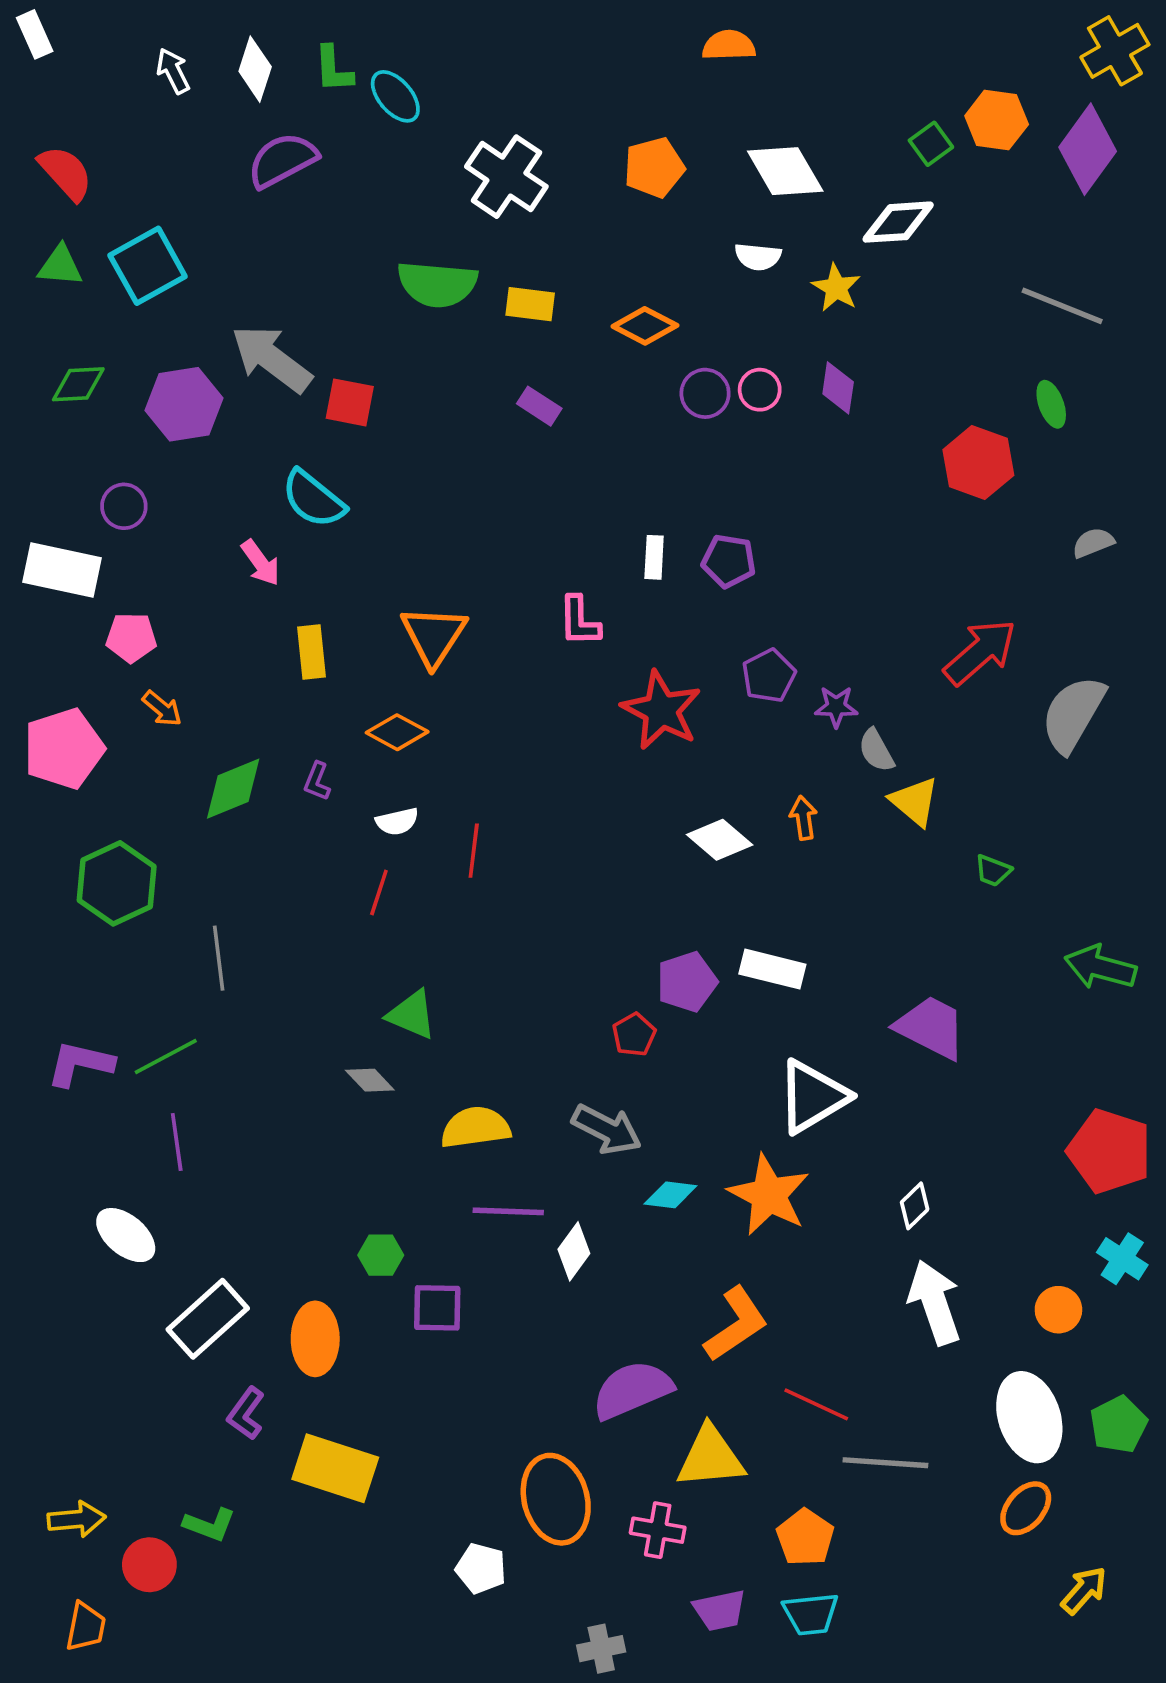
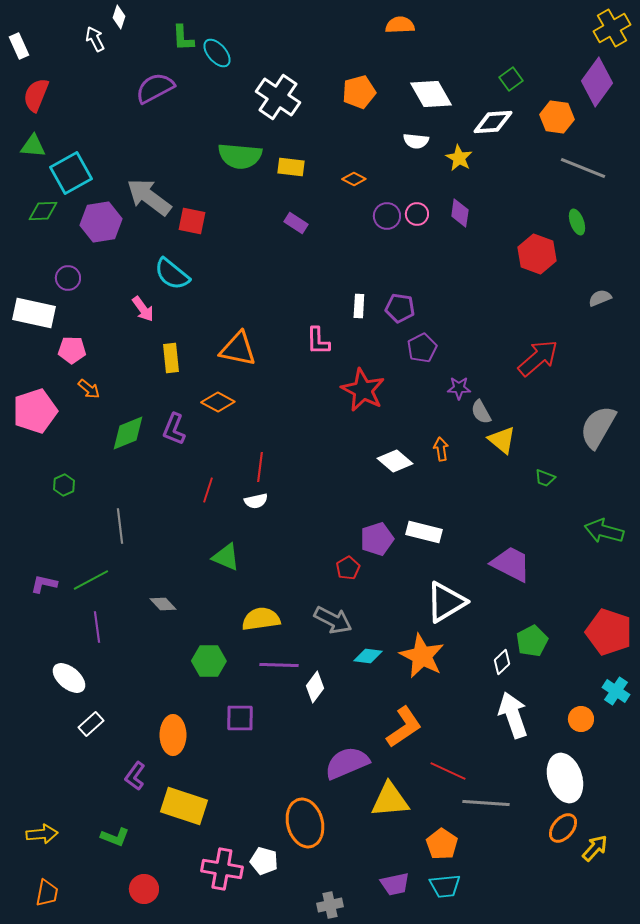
white rectangle: (35, 34) -> (19, 46), moved
white diamond: (255, 69) -> (119, 17), moved, size x0.7
orange hexagon: (997, 120) -> (557, 117), moved
red semicircle: (66, 173) -> (36, 95), turned -116
cyan square: (148, 266) -> (71, 173), moved
orange diamond: (645, 326) -> (354, 179), size x0.7
orange triangle: (434, 636) -> (238, 349), turned -51
purple pentagon: (769, 676) -> (422, 348), moved
gray semicircle: (1073, 714) -> (598, 427), moved
purple L-shape: (317, 781) -> (174, 429), size x1.5
white semicircle: (397, 821) -> (256, 501), moved
green hexagon: (117, 883) -> (64, 485), size x0.5
purple L-shape: (80, 1064) -> (44, 584), size x0.7
gray diamond: (370, 1080) -> (163, 604), moved
green hexagon: (381, 1255) -> (209, 661), moved, size x1.4
white rectangle: (208, 1319) -> (91, 724), moved, size x0.6
green pentagon: (1119, 1424) -> (532, 641), moved
pink cross: (658, 1530) -> (222, 869), moved, size x1.4
red circle: (149, 1565) -> (144, 889), moved
yellow arrow: (1084, 1590) -> (595, 848), moved

